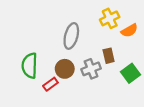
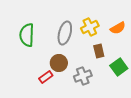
yellow cross: (110, 18) -> (90, 27), moved
green semicircle: (30, 66) -> (27, 35), moved
gray cross: (91, 69) -> (83, 76), moved

